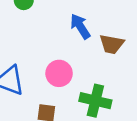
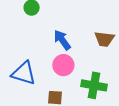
blue arrow: (80, 26) -> (62, 40), moved

